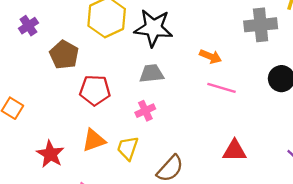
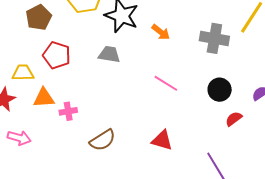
orange arrow: (210, 57) -> (161, 32), moved
pink cross: (145, 111) -> (68, 111), moved
yellow trapezoid: (128, 148) -> (23, 73), moved, turned 55

